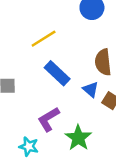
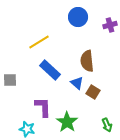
purple L-shape: (49, 119) -> (43, 107), turned 120

